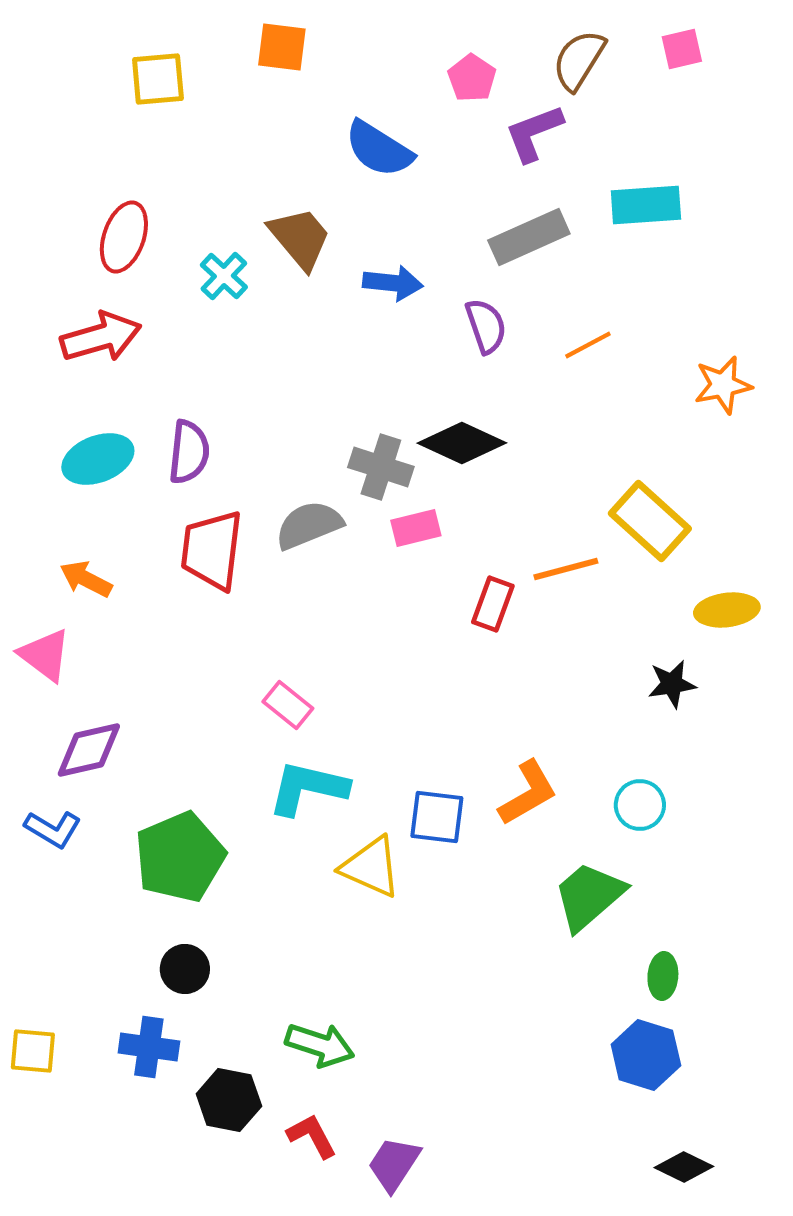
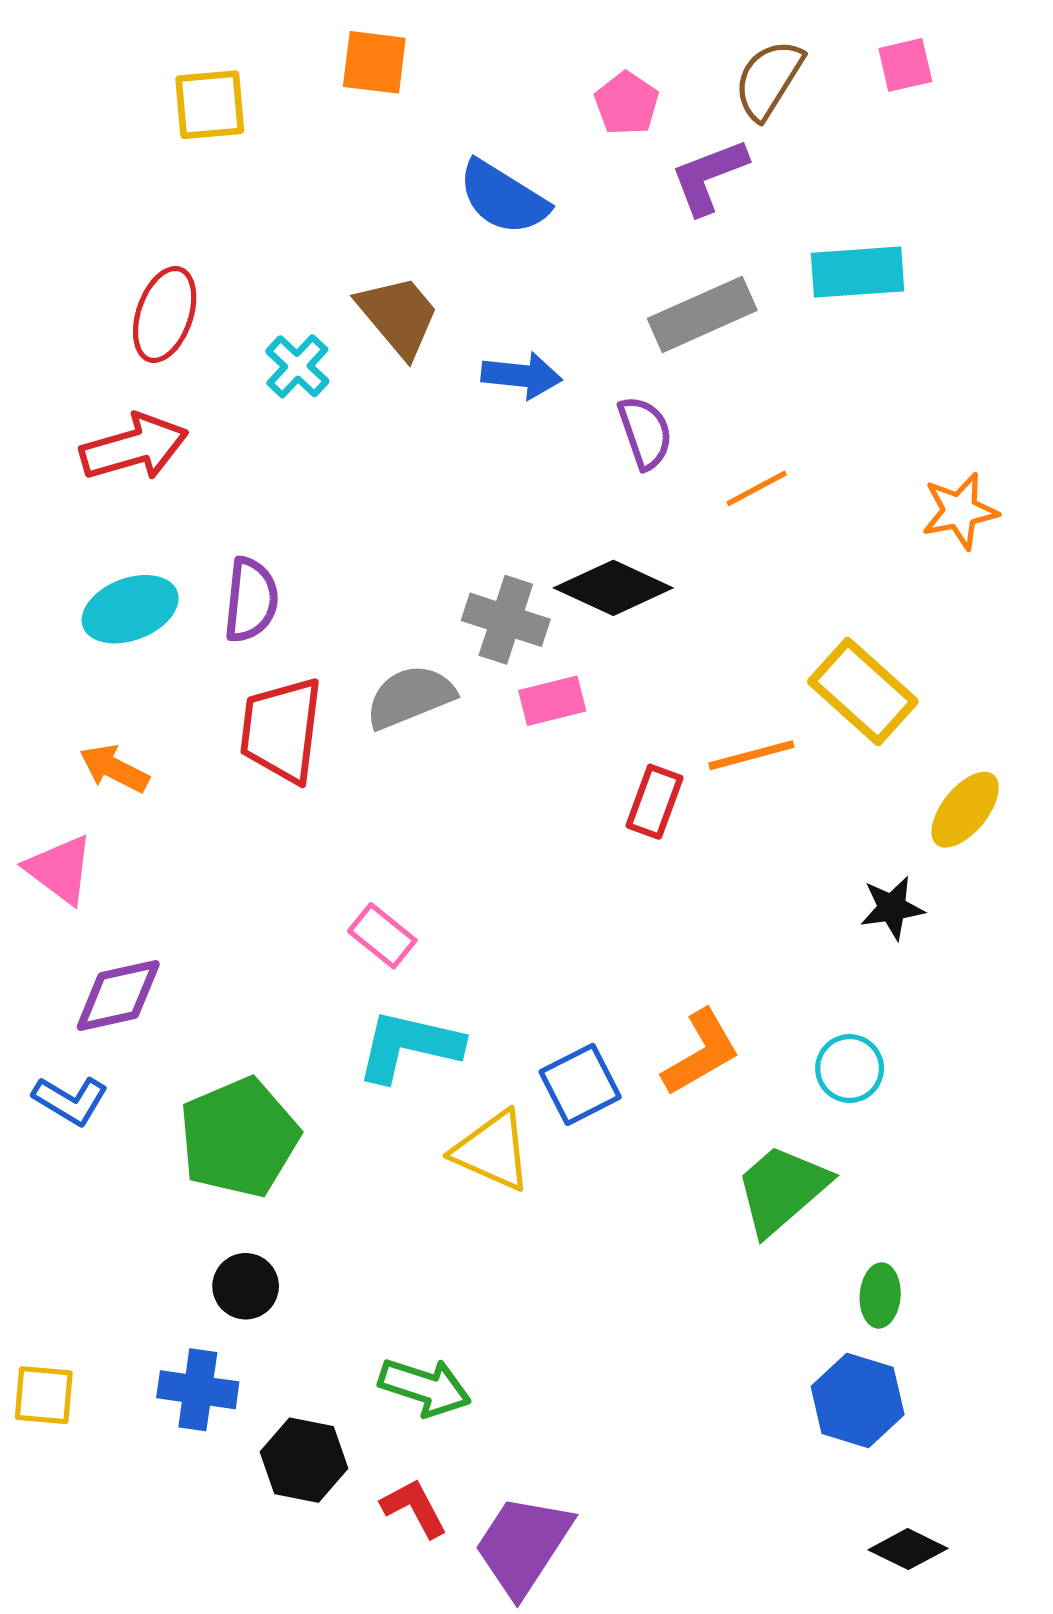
orange line: (588, 345) -> (757, 488), moved
yellow ellipse: (727, 610) -> (965, 810), turned -44
blue square: (437, 817) -> (580, 1084), turned -34
purple trapezoid: (394, 1164) -> (523, 1545), size x1.4

